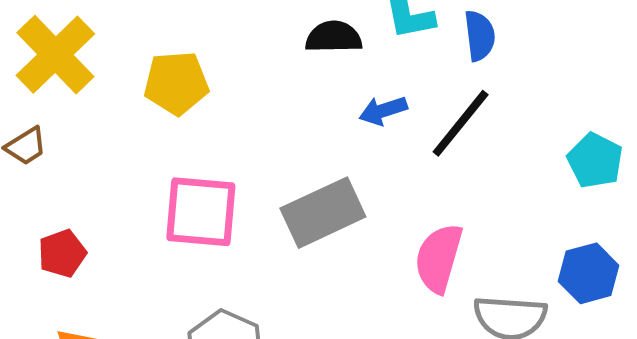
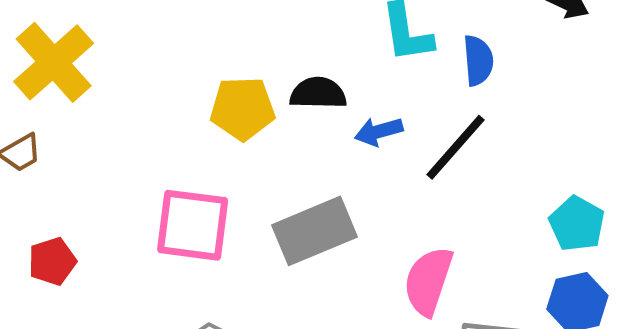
black semicircle: (334, 37) -> (318, 93), moved
yellow pentagon: (176, 83) -> (242, 108), moved
cyan pentagon: (595, 161) -> (577, 224), moved

